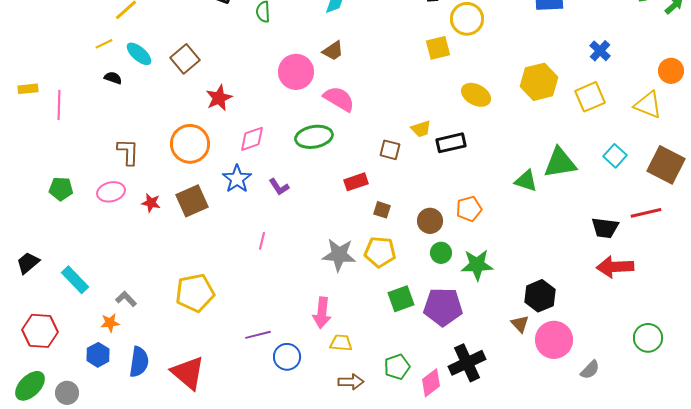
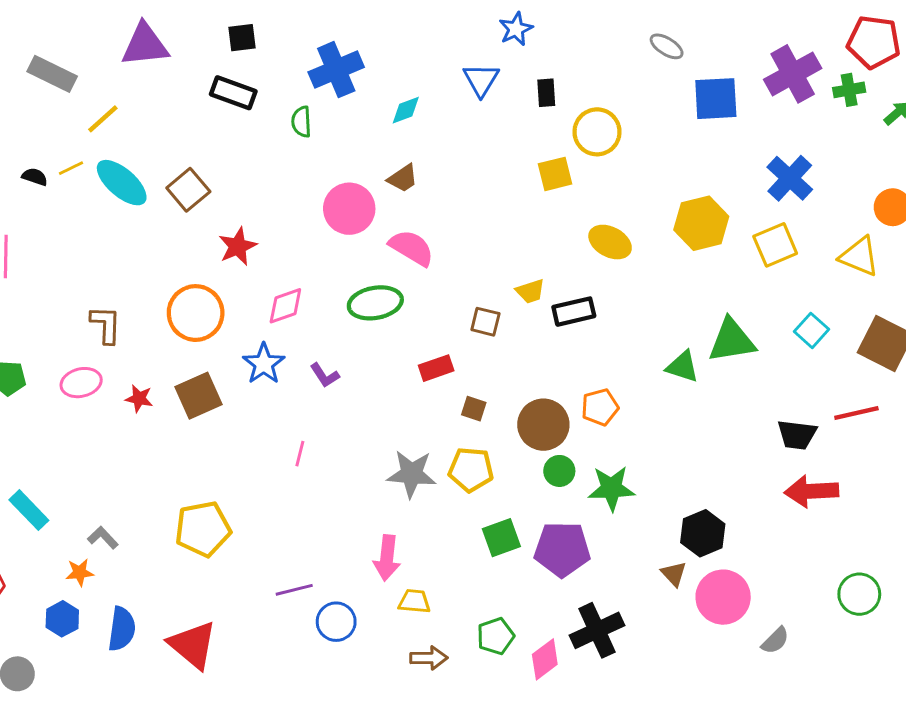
blue cross: (600, 51) -> (790, 178), size x1.5
cyan ellipse: (139, 54) -> (122, 183), size x1.4
black semicircle: (113, 78) -> (35, 177), moved
brown circle: (430, 221) -> (543, 425), size x1.4

